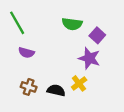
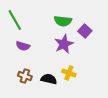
purple star: (89, 58) -> (64, 44), moved, turned 30
yellow cross: (79, 83) -> (69, 73), turned -32

